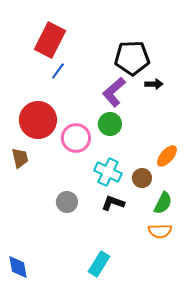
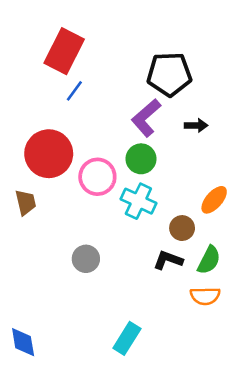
black arrow: (154, 84) -> (196, 125), moved
cyan cross: (108, 172) -> (138, 201), moved
black L-shape: (113, 203) -> (168, 260), moved

